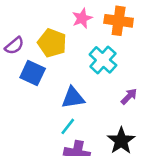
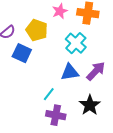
purple arrow: (129, 96) -> (96, 71), size x1.5
blue triangle: (73, 98) -> (70, 72), moved

